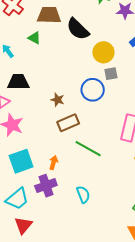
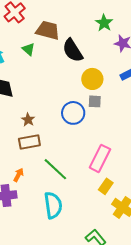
brown star: (57, 100) -> (28, 120), moved
brown rectangle: (68, 123) -> (29, 142), moved
cyan semicircle: (83, 194) -> (53, 205), moved, size x1.5

